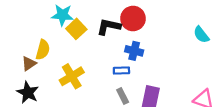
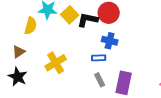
yellow square: (76, 29) -> (70, 15), moved
yellow semicircle: (43, 50) -> (31, 26), moved

